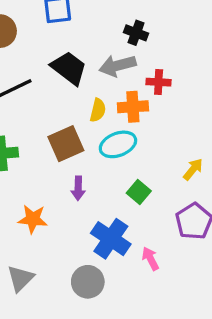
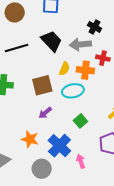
purple arrow: (78, 188) -> (45, 113), turned 40
orange star: (33, 219) -> (30, 139), moved

